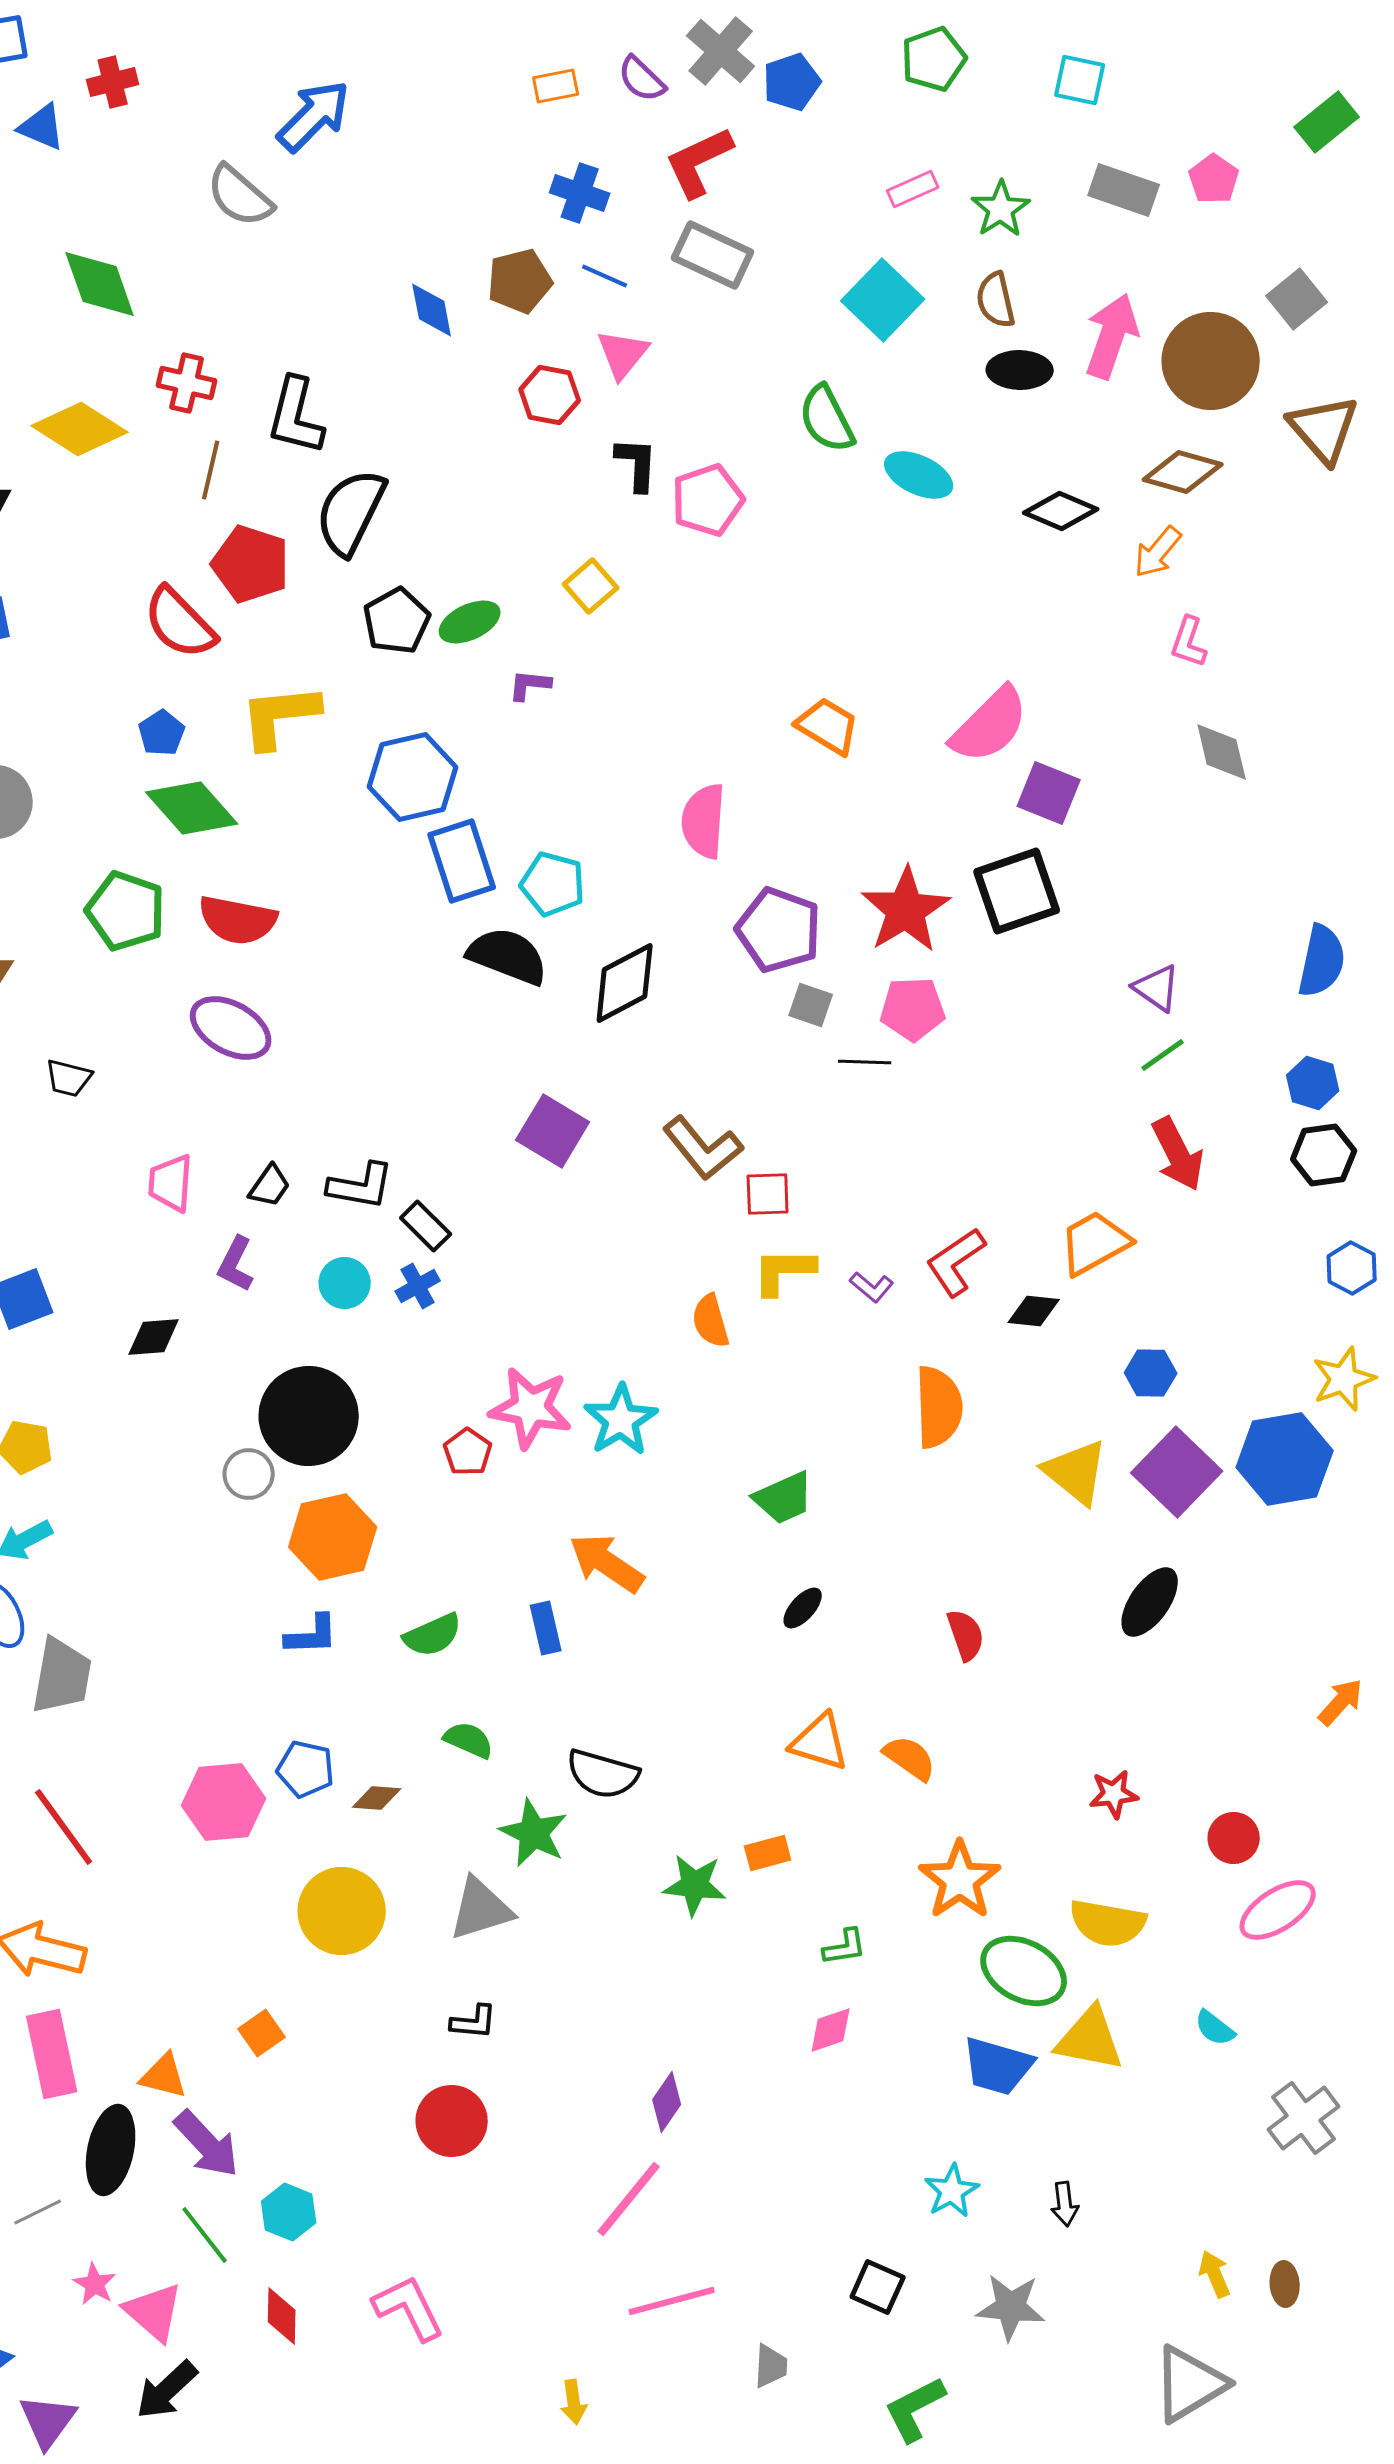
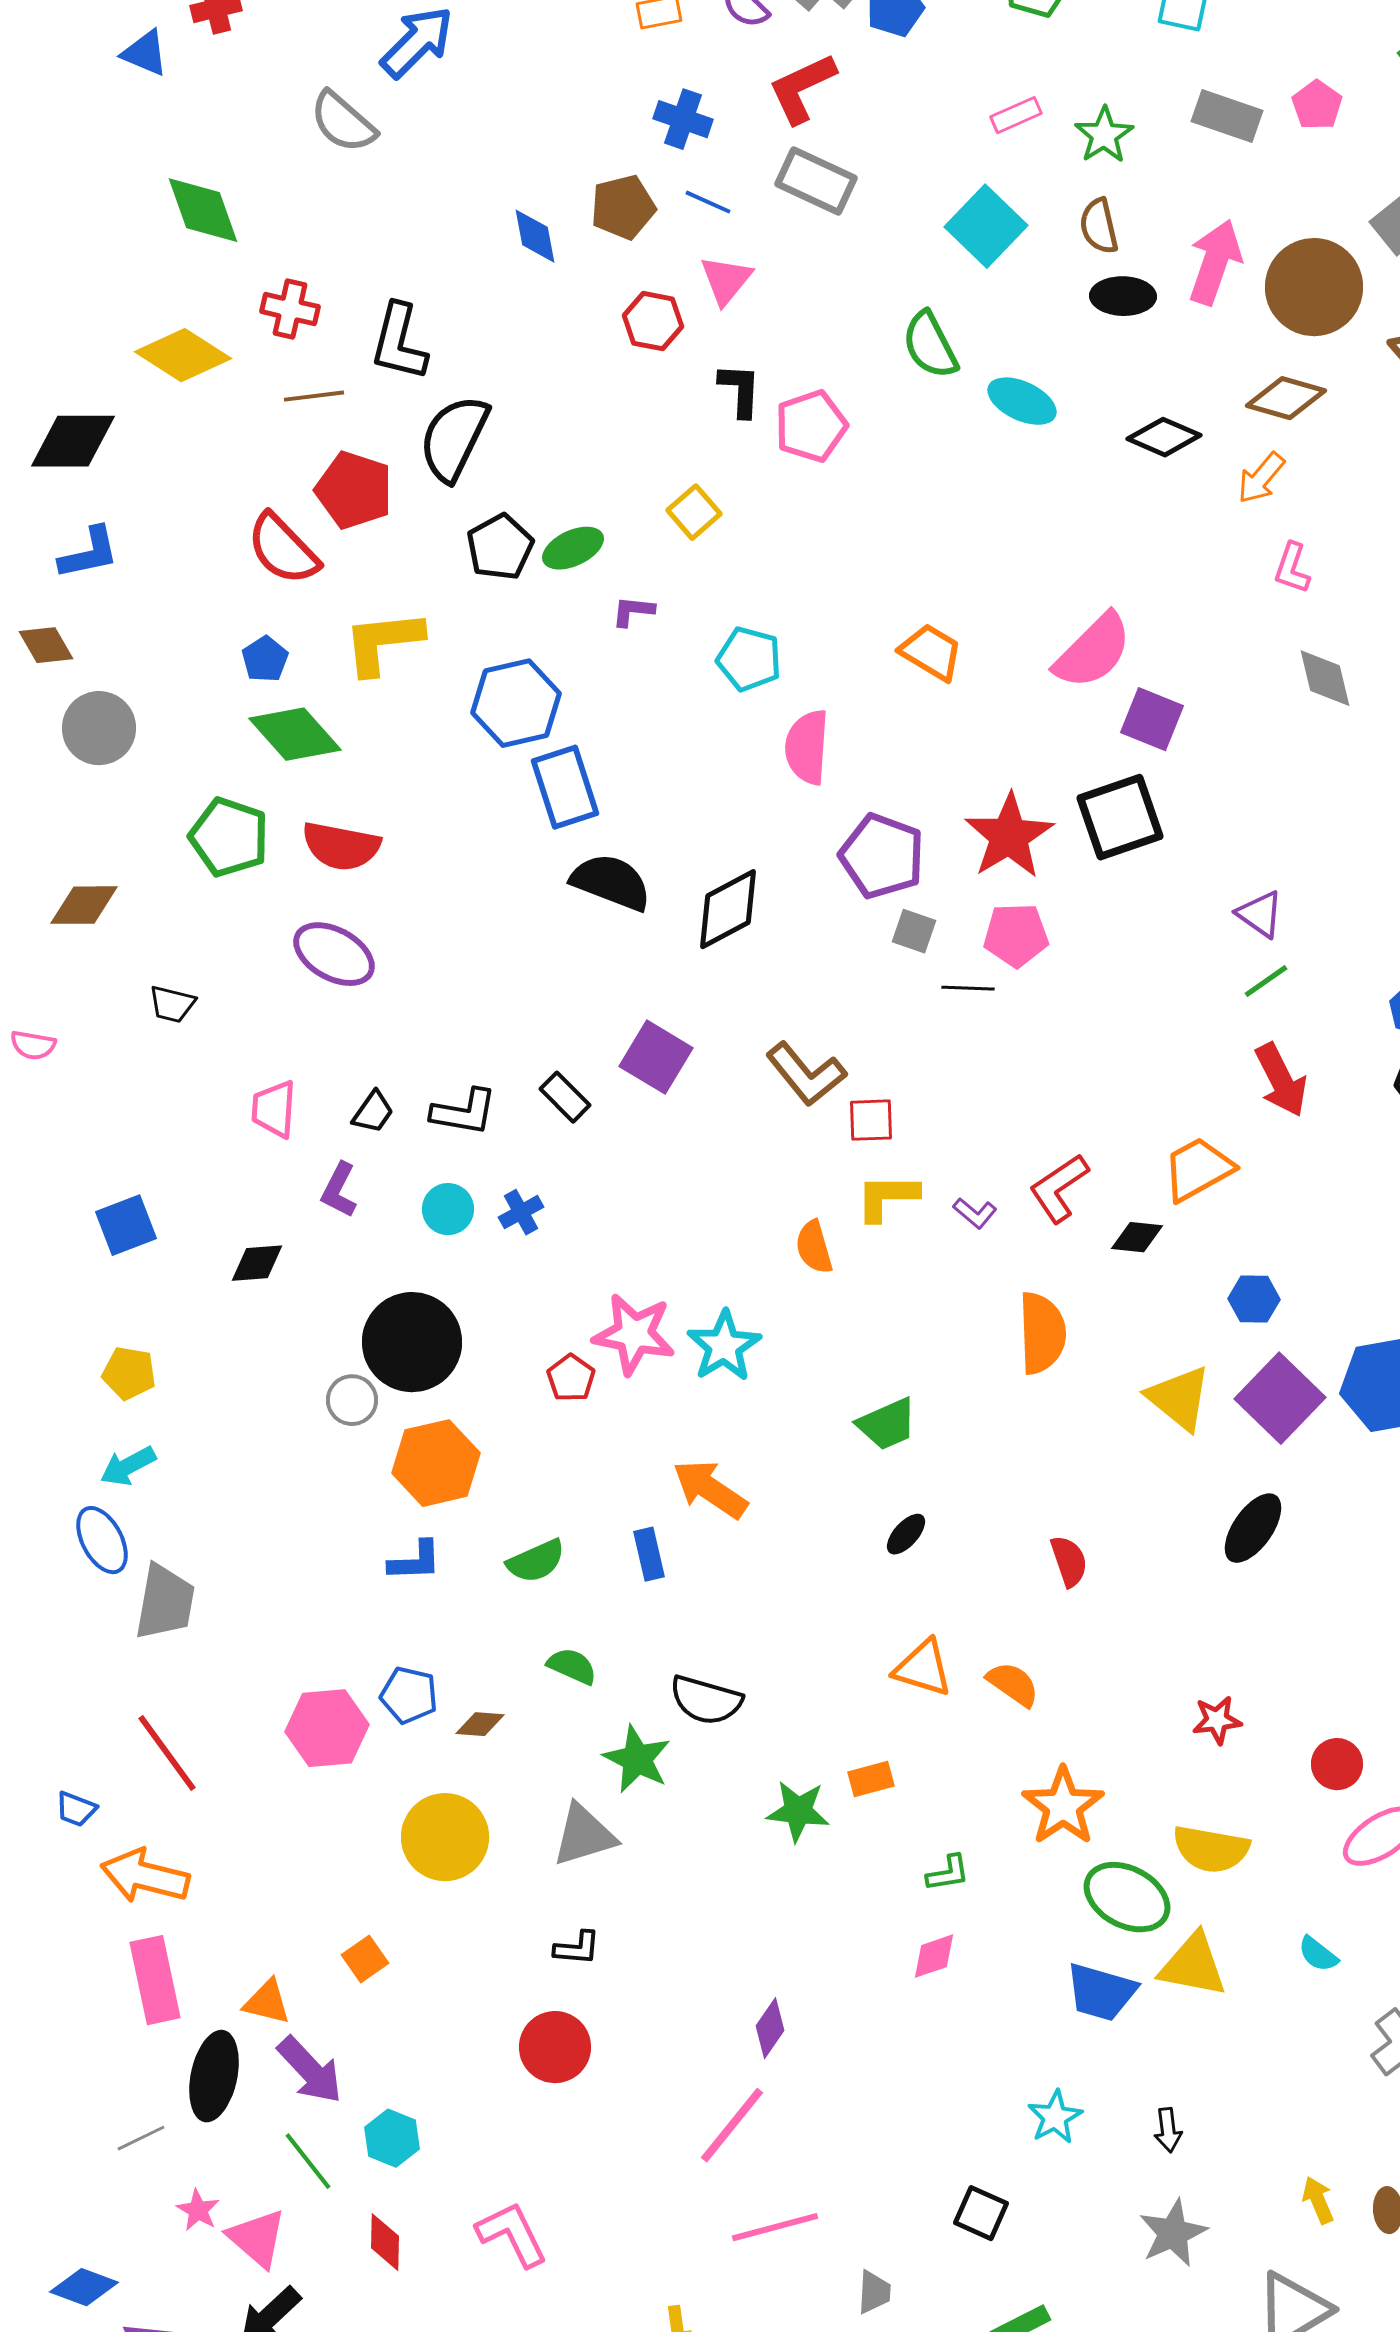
brown line: (211, 470) -> (314, 396), turned 70
cyan pentagon: (553, 884) -> (749, 659), moved
black rectangle: (426, 1226) -> (565, 1097), moved
gray star: (1011, 2307) -> (1173, 2233), moved, turned -30

